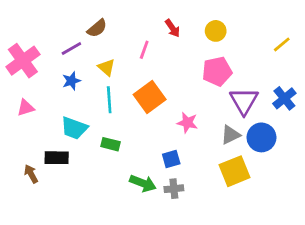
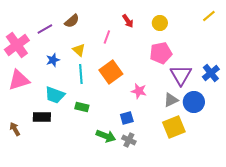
yellow line: (282, 44) -> (209, 16), moved
purple line: (71, 48) -> (45, 29), moved
pink triangle: (26, 108) -> (19, 80), size x1.6
brown arrow: (31, 174) -> (15, 129), moved
gray cross: (174, 189) -> (129, 140), turned 32

